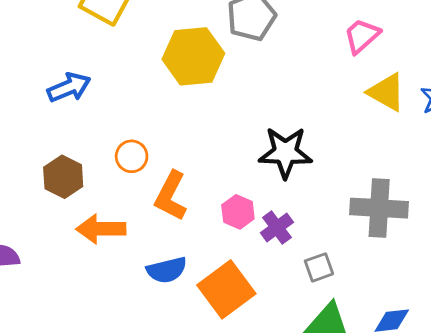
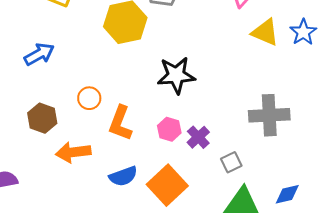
black star: (285, 152) -> (176, 75), moved

